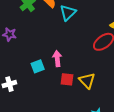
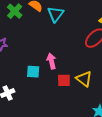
cyan square: (38, 66) -> (33, 72), turned 32

